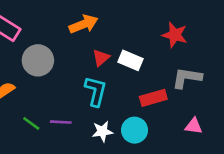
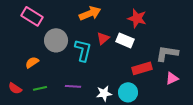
red star: (175, 35) -> (137, 18), moved
cyan L-shape: (96, 91) -> (83, 50), moved
green line: (31, 123) -> (40, 88), moved, turned -48
pink triangle: (194, 126) -> (172, 78), moved, turned -32

